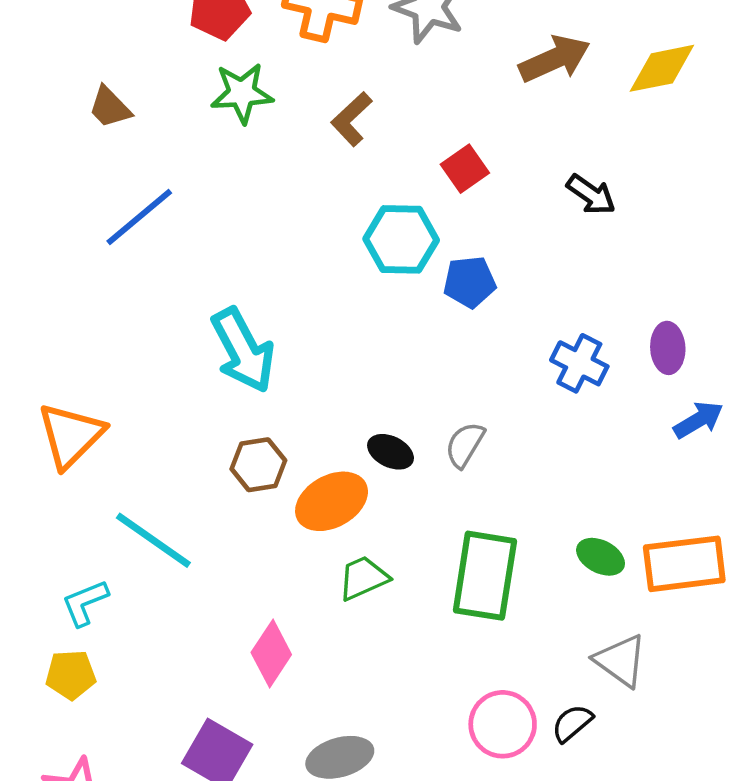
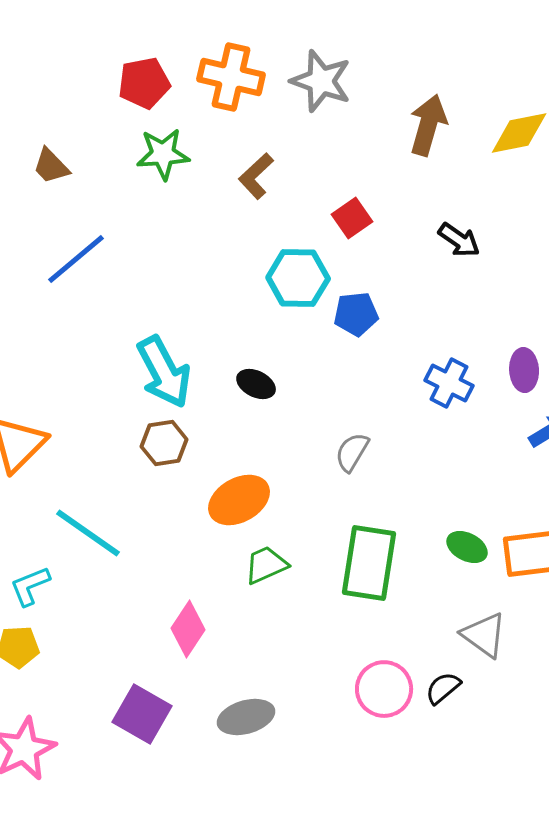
brown arrow: (555, 59) -> (428, 125), turned -50
black ellipse: (391, 452) -> (256, 384), moved
brown hexagon: (258, 465) -> (164, 443), moved

